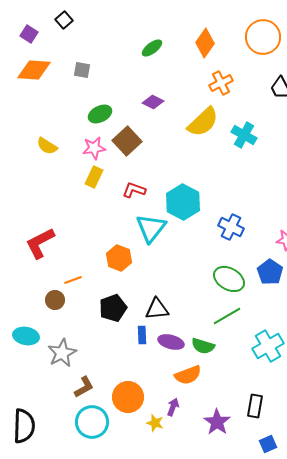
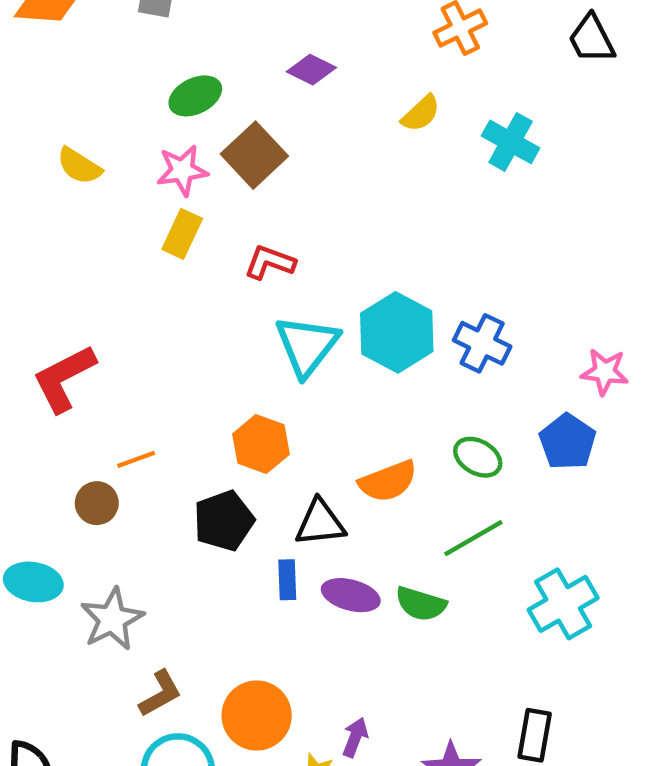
yellow semicircle: (203, 122) -> (421, 113), size x0.6
cyan hexagon: (183, 202) -> (397, 332), moved
orange hexagon: (119, 258) -> (261, 444), moved
green ellipse: (229, 279) -> (478, 457), size x0.7
orange semicircle: (188, 375) -> (388, 481), moved

